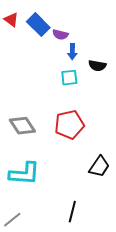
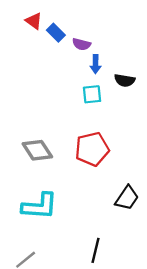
red triangle: (11, 20) -> (34, 21), moved
blue rectangle: (38, 25) -> (56, 33), size x0.7

